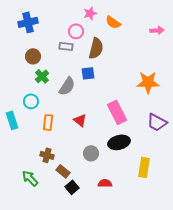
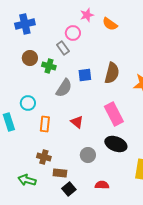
gray rectangle: (66, 46) -> (63, 48), turned 48
brown semicircle: (96, 48) -> (112, 73), moved
green cross: (42, 76) -> (49, 66), moved, turned -32
black ellipse: (119, 142) -> (116, 144), turned 35
brown rectangle: (63, 171) -> (60, 173), turned -32
green arrow: (30, 178) -> (27, 180), turned -30

